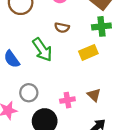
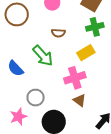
brown triangle: (94, 95) -> (80, 100), moved
pink cross: (67, 100) -> (75, 78), moved, size x1.5

